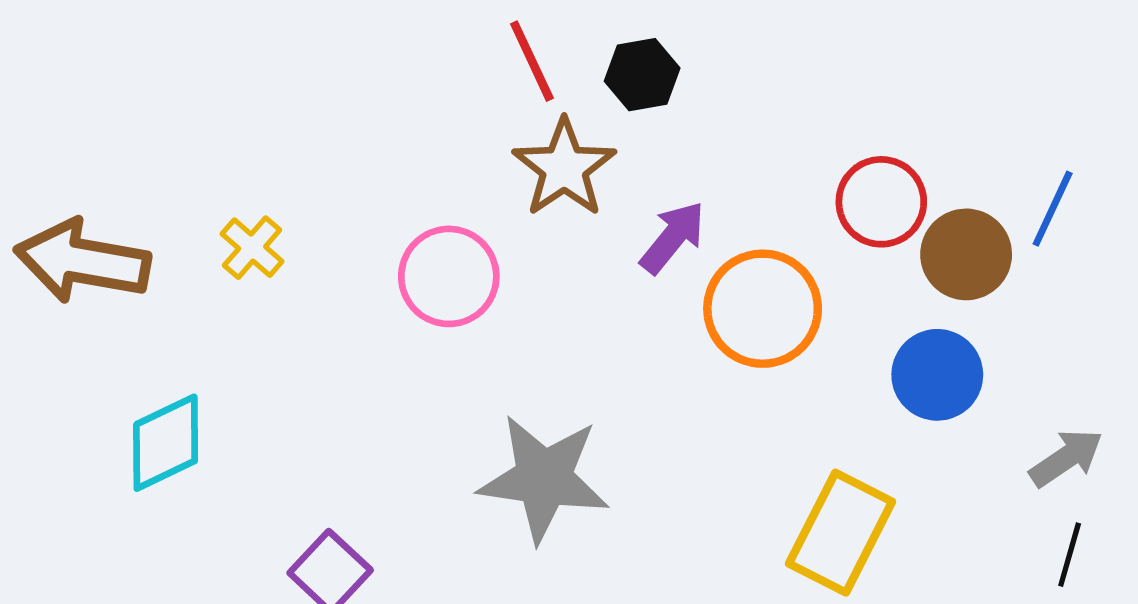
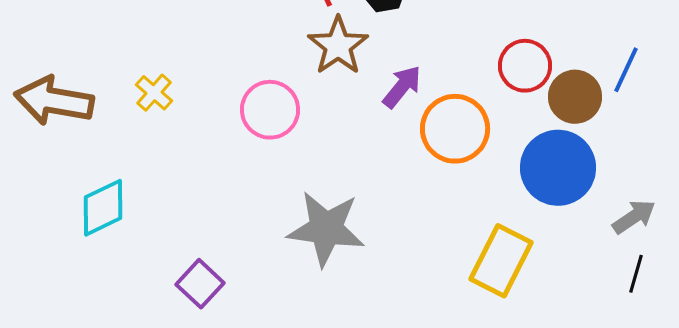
blue circle: (937, 375) -> (558, 168), size x1.4

